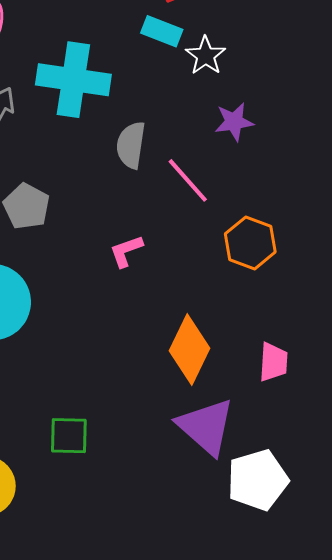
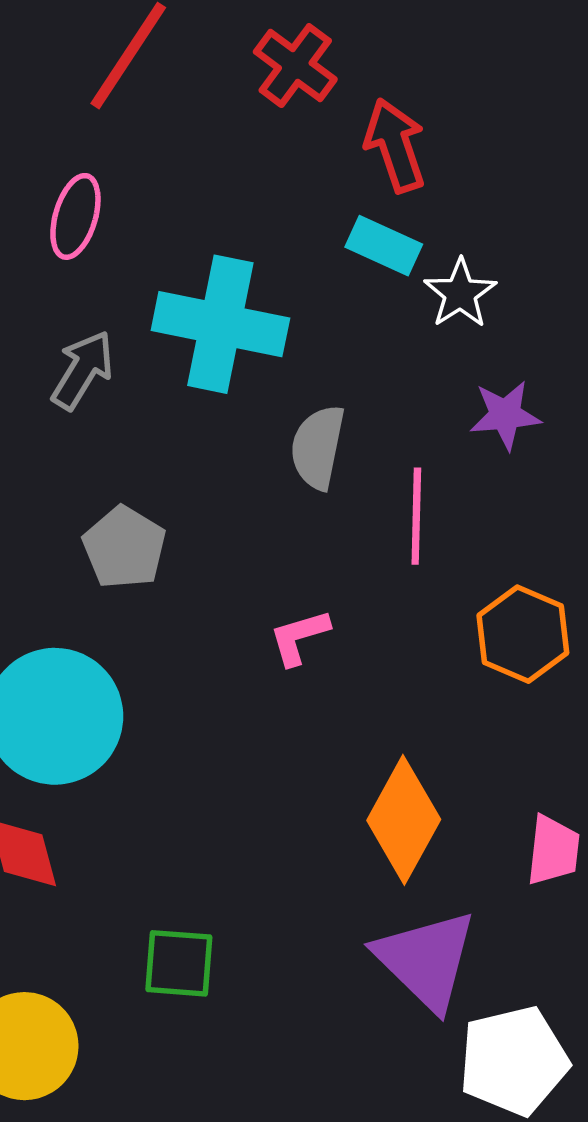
pink line: (188, 180) -> (416, 516), turned 40

